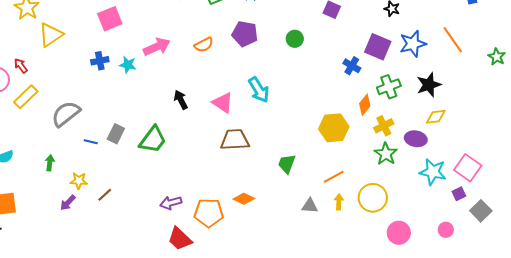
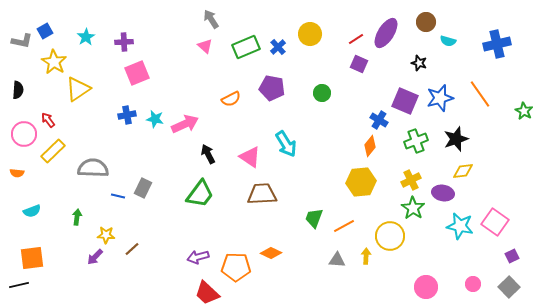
pink arrow: (157, 47) -> (185, 124), moved
orange diamond: (365, 105) -> (370, 146), moved
gray semicircle: (66, 114) -> (93, 168), turned 40
green trapezoid: (153, 140) -> (200, 194), moved
orange line: (334, 177) -> (344, 226), moved
purple square: (459, 194) -> (512, 256), moved
yellow circle: (373, 198) -> (390, 236), moved
gray square: (481, 211) -> (509, 287), moved

